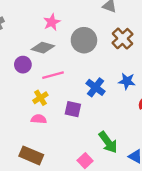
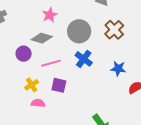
blue cross: (96, 87) -> (84, 59), moved
yellow cross: (40, 98) -> (32, 85), moved
purple square: (73, 109) -> (59, 85), moved

